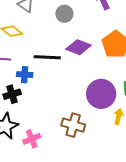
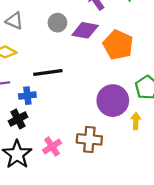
purple diamond: (78, 47) -> (85, 30), moved
pink cross: (32, 139) -> (52, 147), moved

